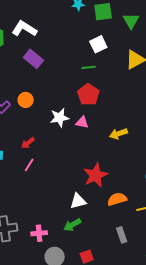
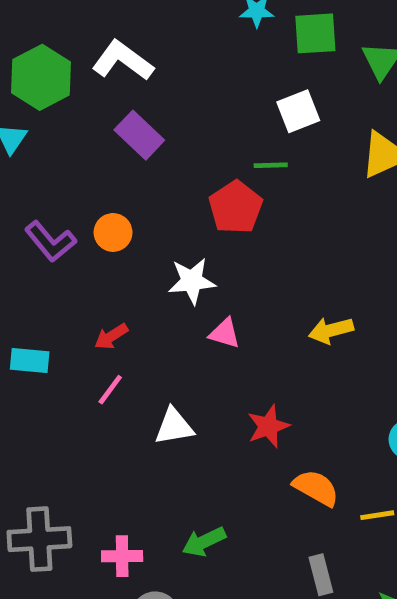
red pentagon: (88, 95) -> (236, 207), moved
pink triangle: (82, 122) -> (225, 333), moved
red star: (96, 175) -> (268, 426), size x0.7
orange semicircle: (117, 199) -> (316, 488), turned 42
white triangle: (78, 201) -> (174, 427), moved

